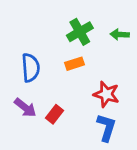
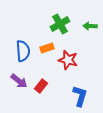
orange rectangle: (74, 64) -> (47, 48), moved
red star: (106, 94) -> (68, 60), moved

